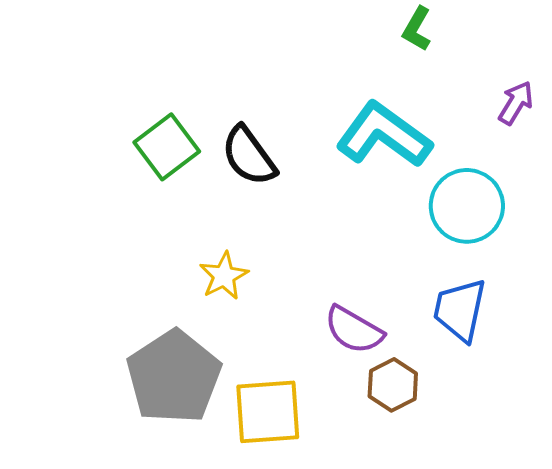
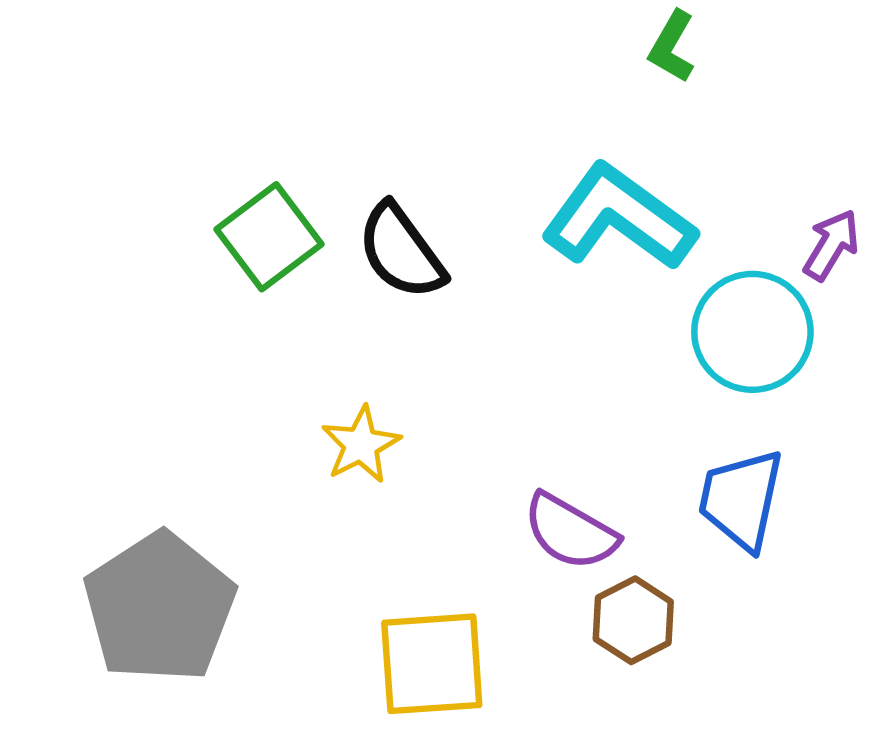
purple arrow: (516, 103) -> (831, 245), moved
gray pentagon: (174, 377) -> (160, 607), moved

